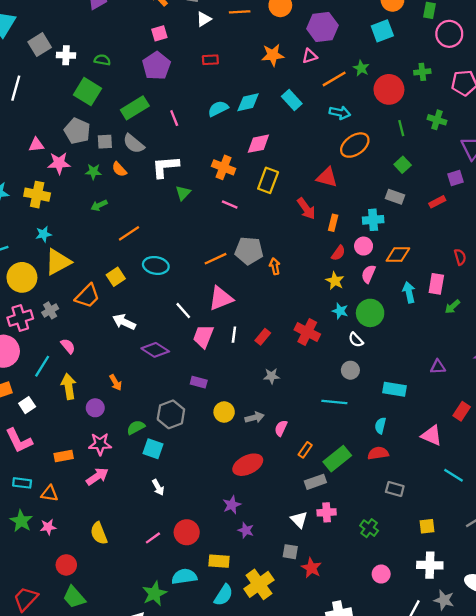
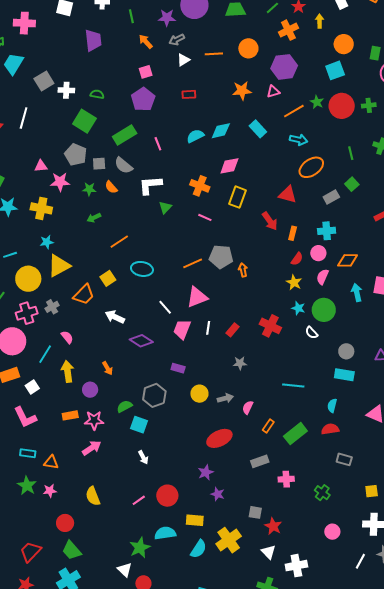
red circle: (389, 89) -> (342, 106), moved
gray rectangle: (395, 197) -> (331, 197), moved, turned -49
gray circle: (350, 370) -> (346, 351), moved
orange rectangle: (64, 456) -> (70, 415), moved
gray rectangle: (315, 482) -> (260, 461), moved
white triangle: (299, 520) -> (268, 552), moved

